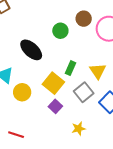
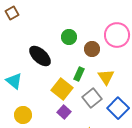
brown circle: (84, 19) -> (92, 49), moved
yellow circle: (22, 92) -> (23, 115), moved

